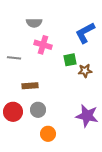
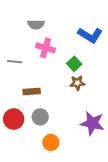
blue L-shape: (85, 33) -> (90, 35), turned -120
green square: (70, 60) -> (74, 64), turned -32
brown star: (85, 71) -> (77, 83), moved

